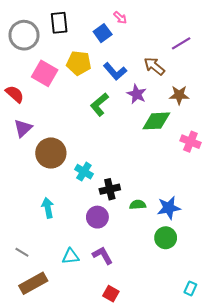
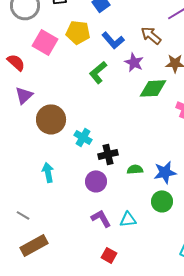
cyan triangle: (71, 256) -> (128, 219), moved

